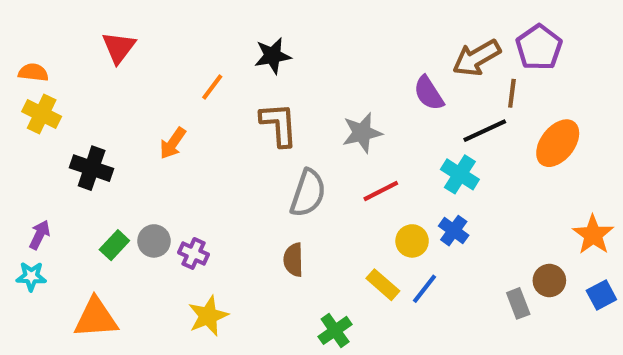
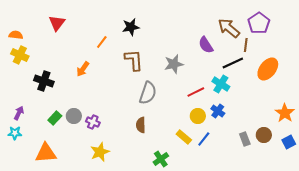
brown arrow: (477, 58) -> (229, 28), turned 70
red line: (381, 191) -> (196, 92), moved
gray rectangle: (518, 303) -> (245, 139), moved

